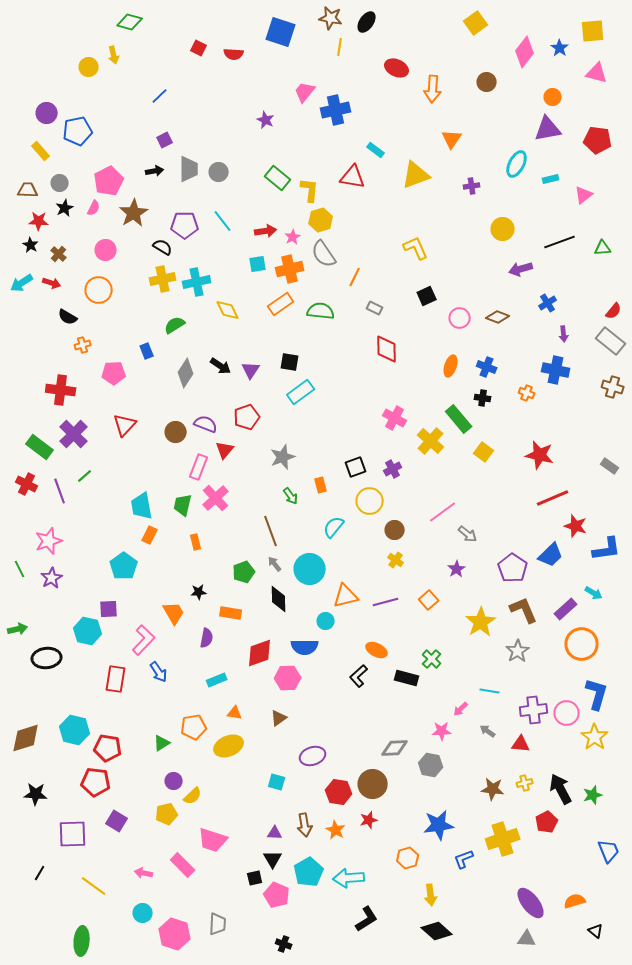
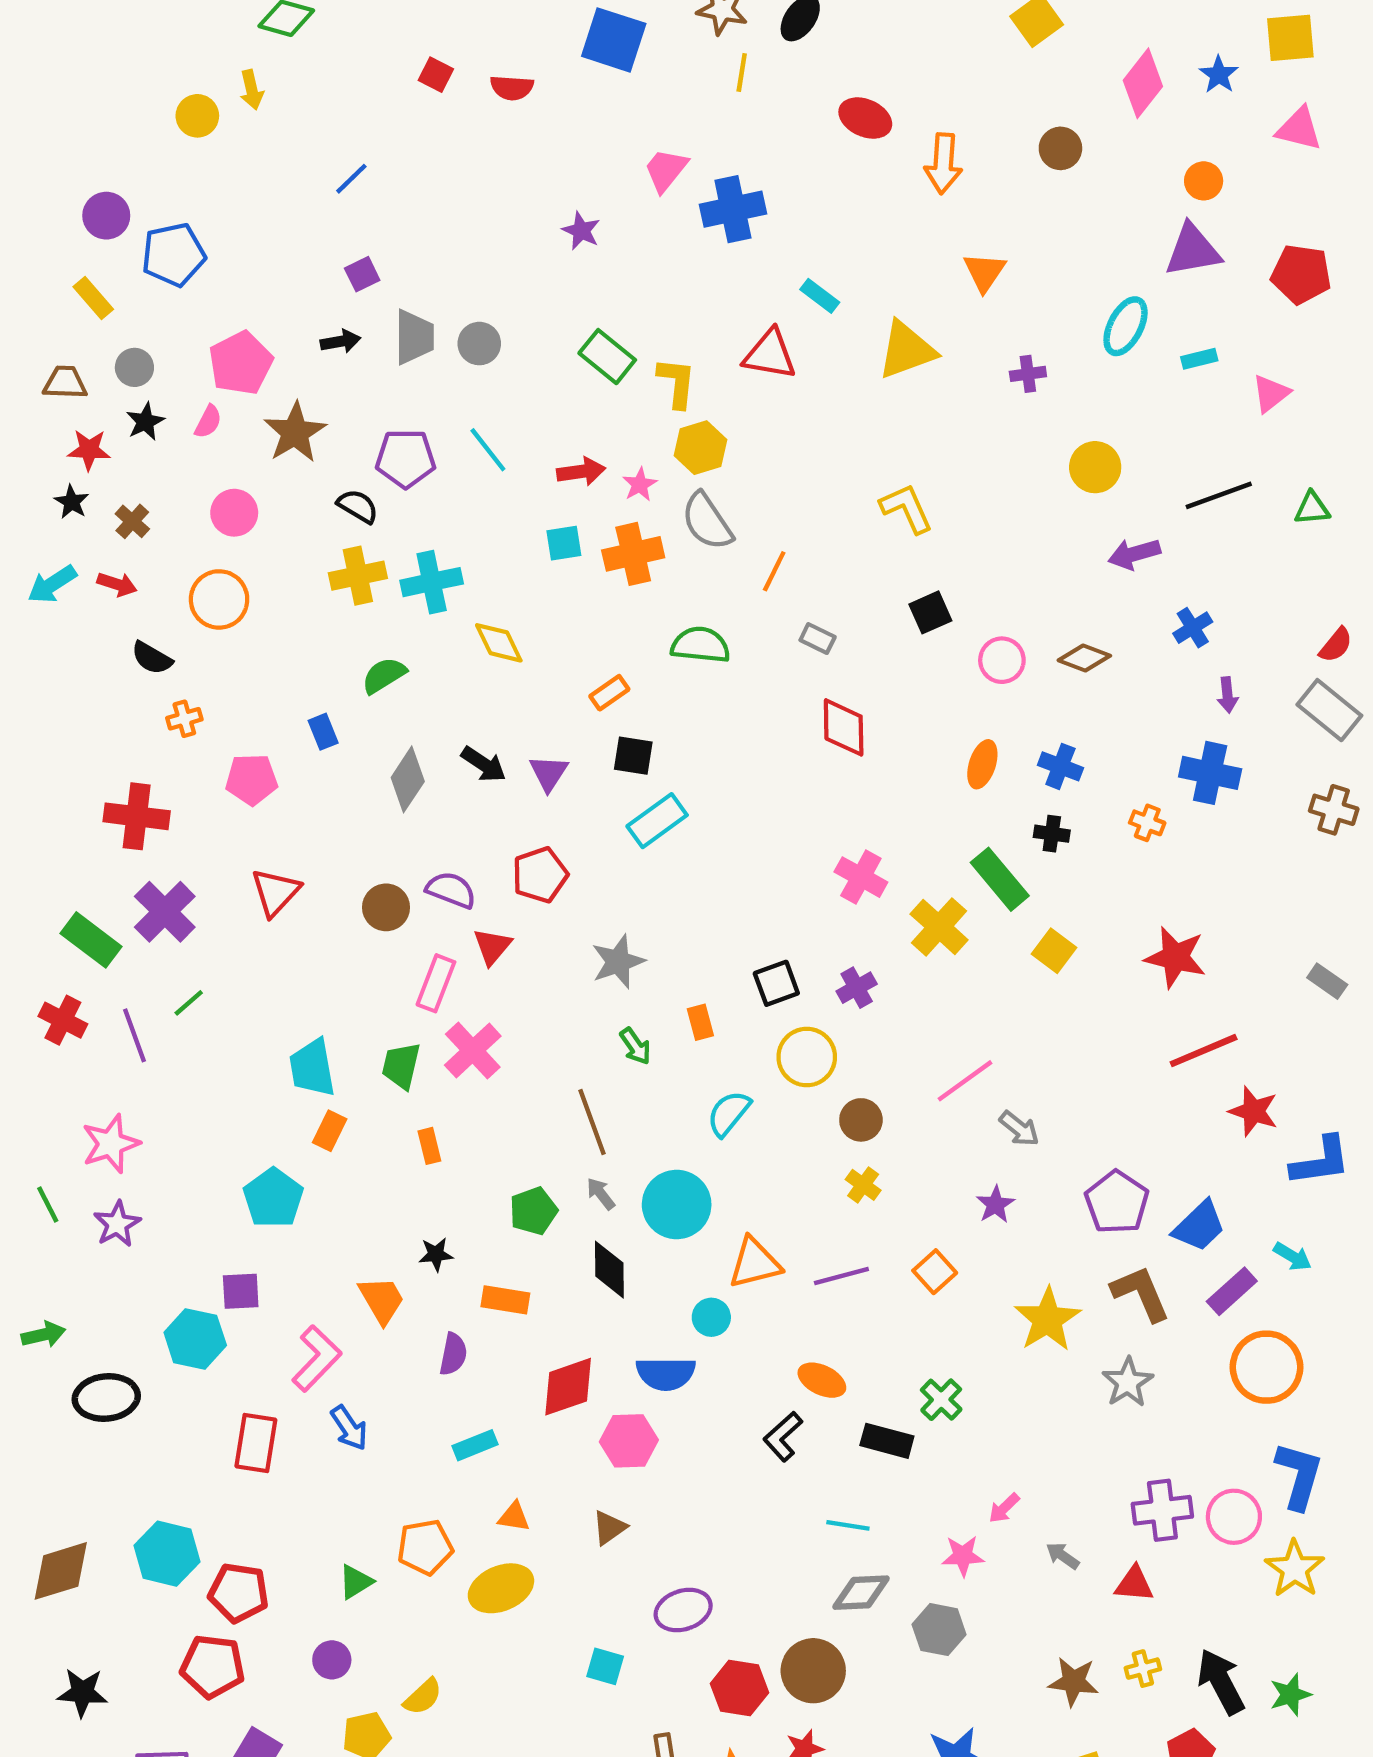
orange rectangle: (281, 304) -> (609, 693), moved, size x0.7
blue trapezoid: (551, 555) -> (1199, 1226), moved
cyan line: (490, 691) -> (848, 1525), moved
purple circle: (174, 781) -> (332, 1660), moved

